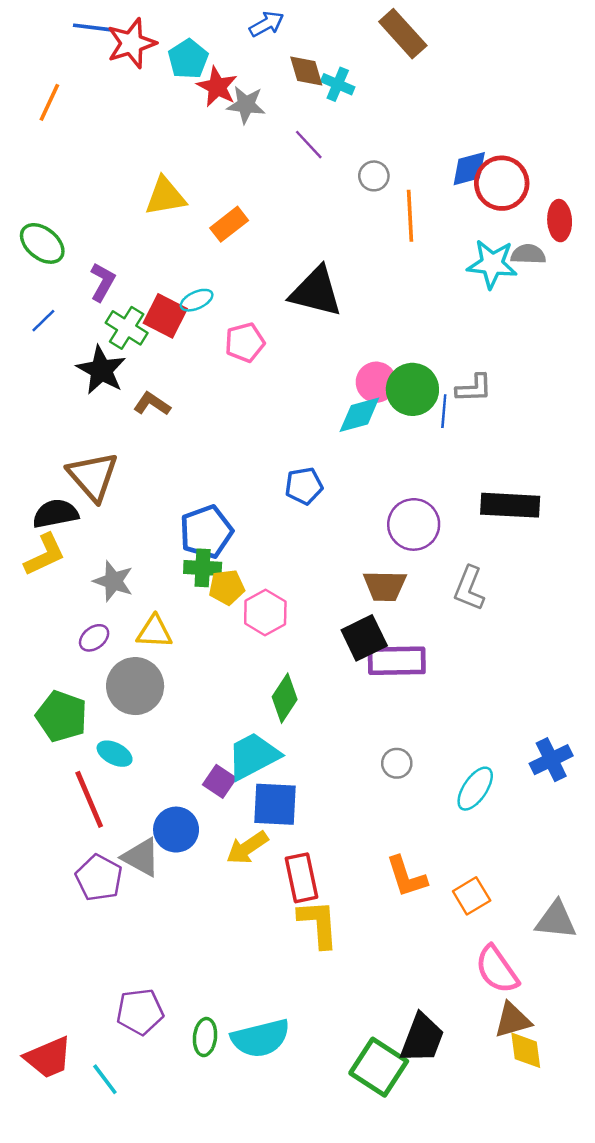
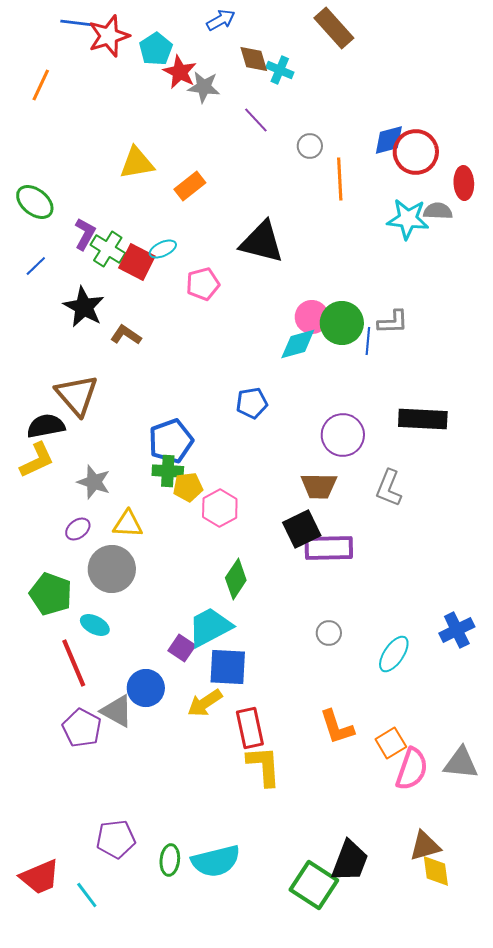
green cross: (127, 328) -> (108, 249), moved
pink semicircle: (497, 969) -> (412, 769), moved, turned -126

